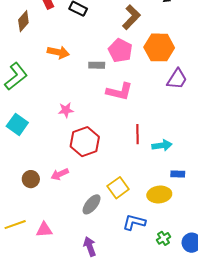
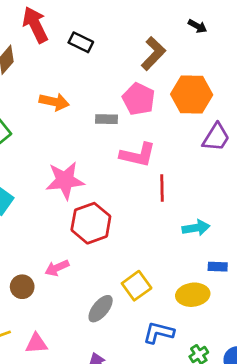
pink star: (66, 110) -> (65, 180), size x1.8
red line: (138, 134) -> (162, 188), moved
brown circle: (31, 179) -> (22, 287), moved

